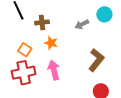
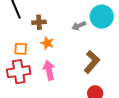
cyan circle: (104, 14) -> (102, 17), size x1.5
orange square: (25, 50) -> (21, 49), turned -32

